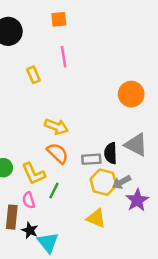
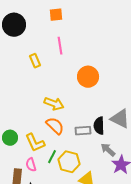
orange circle: (131, 94) -> (88, 77), moved
yellow hexagon: (103, 182) -> (69, 162), moved
gray arrow: (122, 182) -> (108, 150), turned 70

